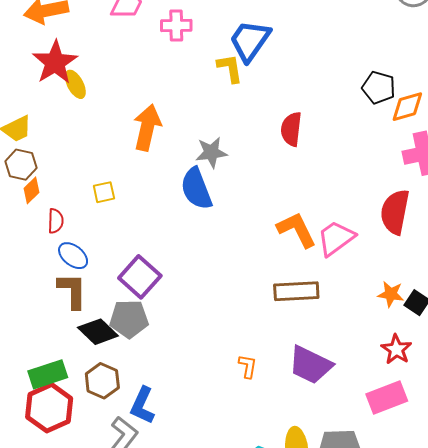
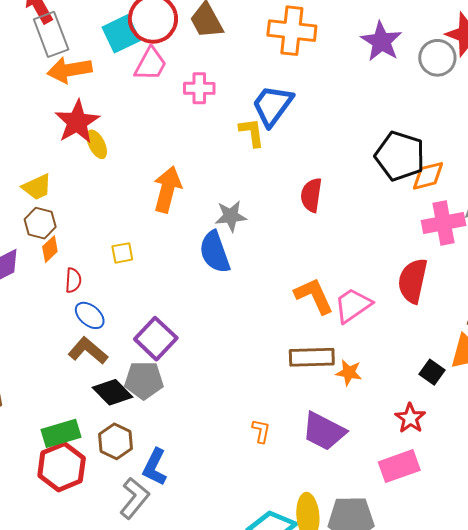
black pentagon: (379, 88) -> (400, 156), size x1.5
brown L-shape: (72, 291) -> (88, 351), turned -51
orange star: (391, 294) -> (349, 373), moved

